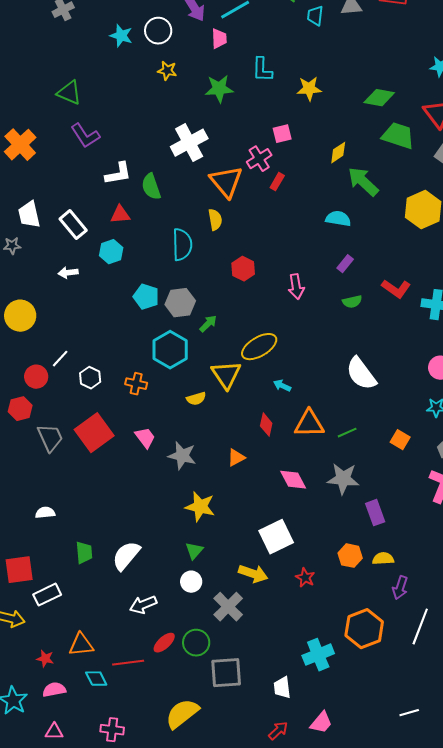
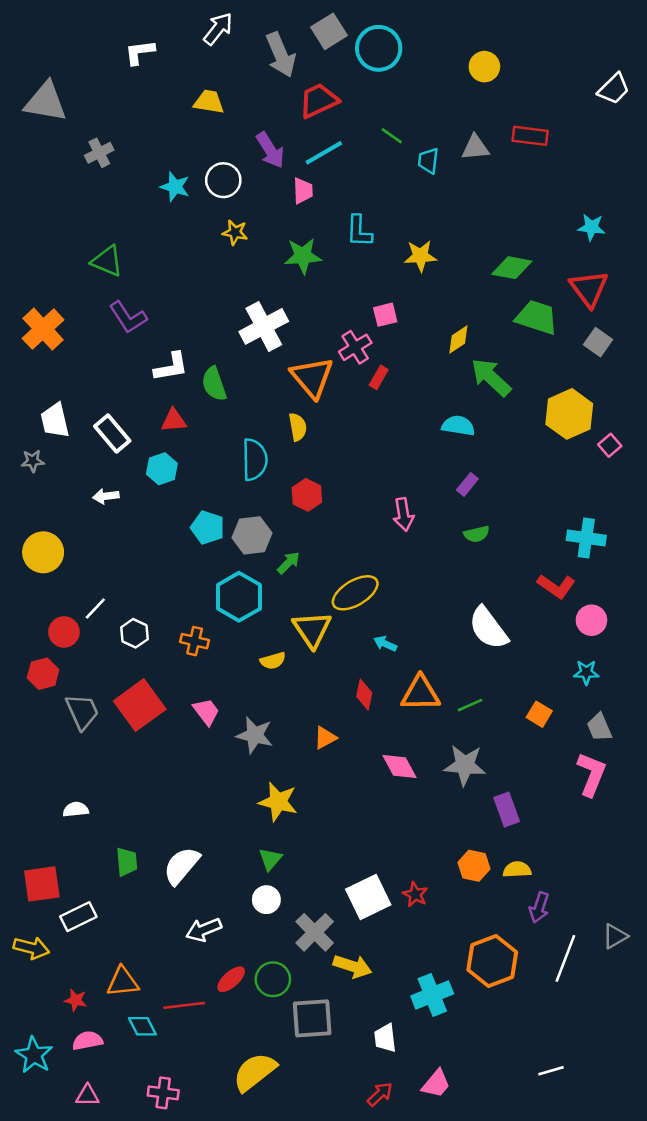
red hexagon: (243, 269) -> (307, 495), moved
red L-shape: (396, 289) -> (556, 586), moved
white square: (276, 537) -> (368, 897), moved
yellow arrow: (253, 574) -> (353, 966), moved

